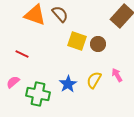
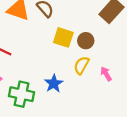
yellow semicircle: (94, 80) -> (81, 65), moved

